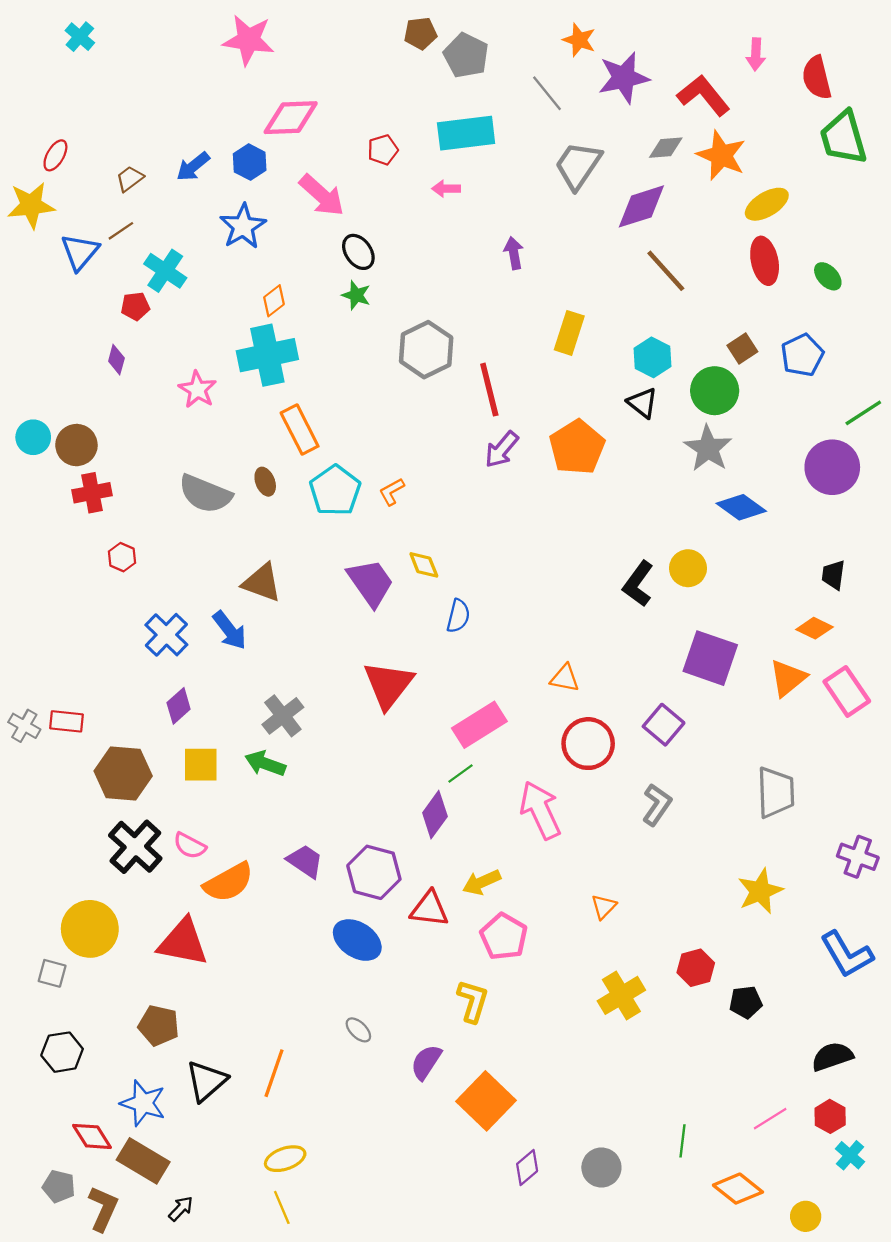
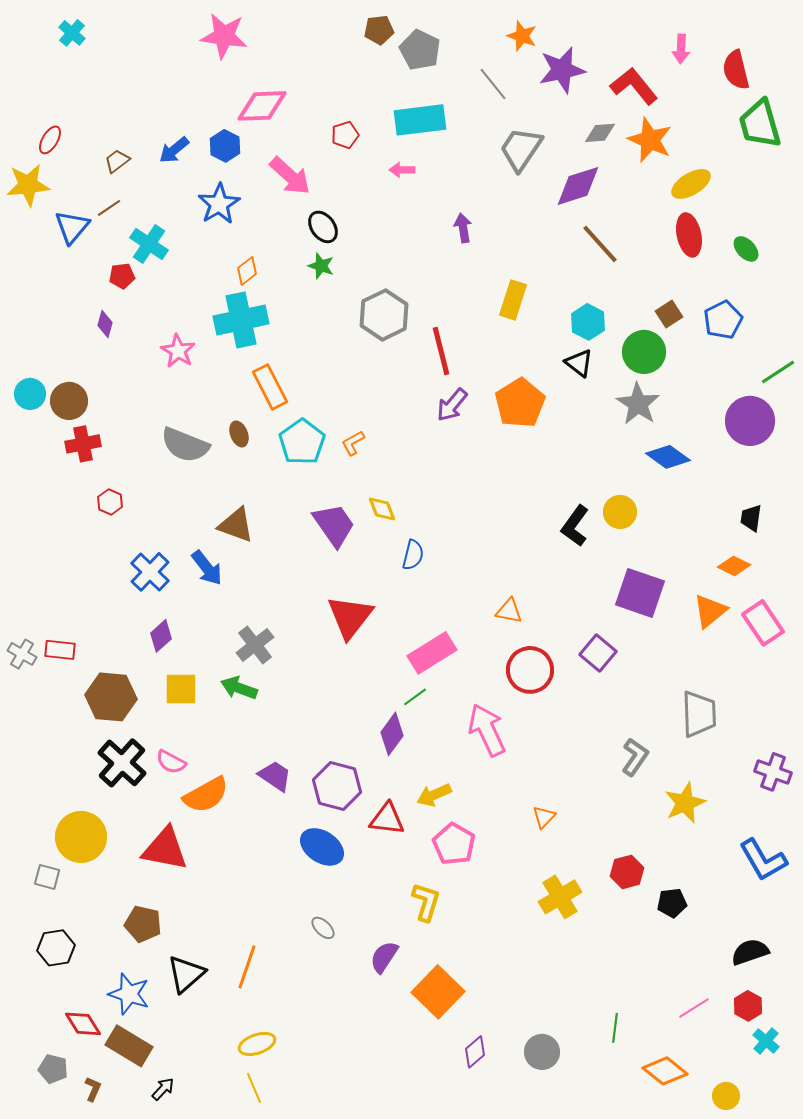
gray L-shape: (657, 805) -> (635, 757), moved
brown L-shape: (103, 1209) -> (93, 1089), size x0.6

